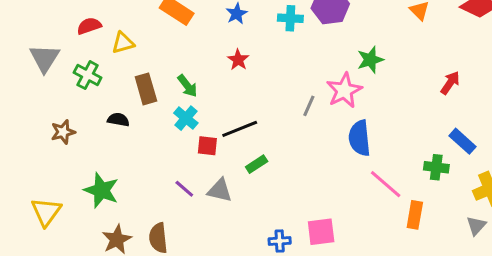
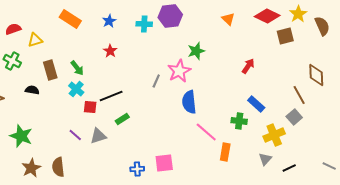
gray triangle: (220, 190) -> (98, 136), turned -30

